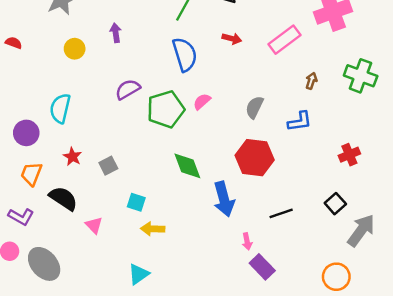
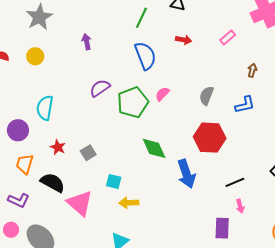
pink rectangle: (285, 40) -> (228, 38), size x0.6
yellow circle: (75, 49) -> (35, 56), moved
pink triangle: (94, 225) -> (80, 203), size x1.8
pink arrow: (247, 241) -> (240, 206), moved
purple rectangle: (262, 267) -> (222, 228), turned 50

